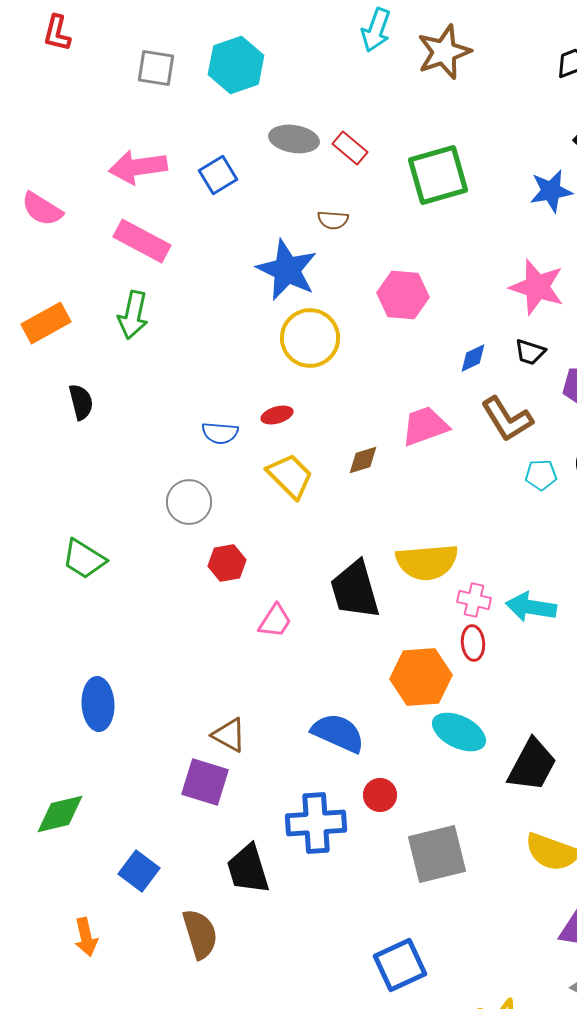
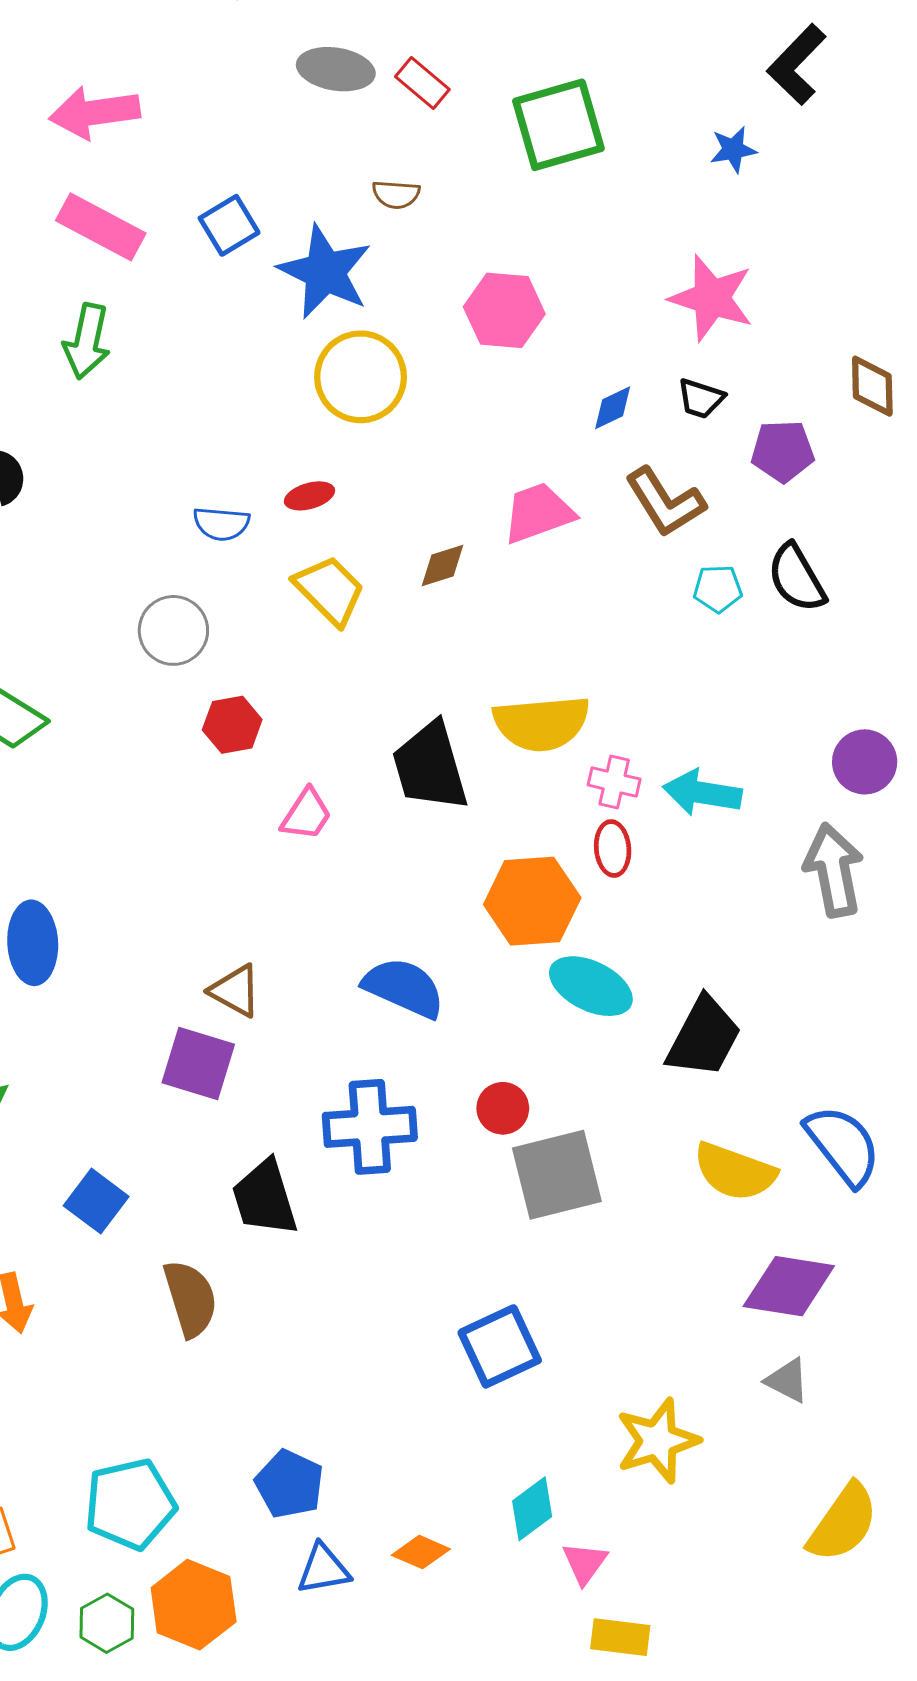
blue square: (218, 175) -> (229, 225), moved
blue star: (551, 191) -> (733, 150), size x0.7
red circle: (380, 795) -> (503, 1108), moved

